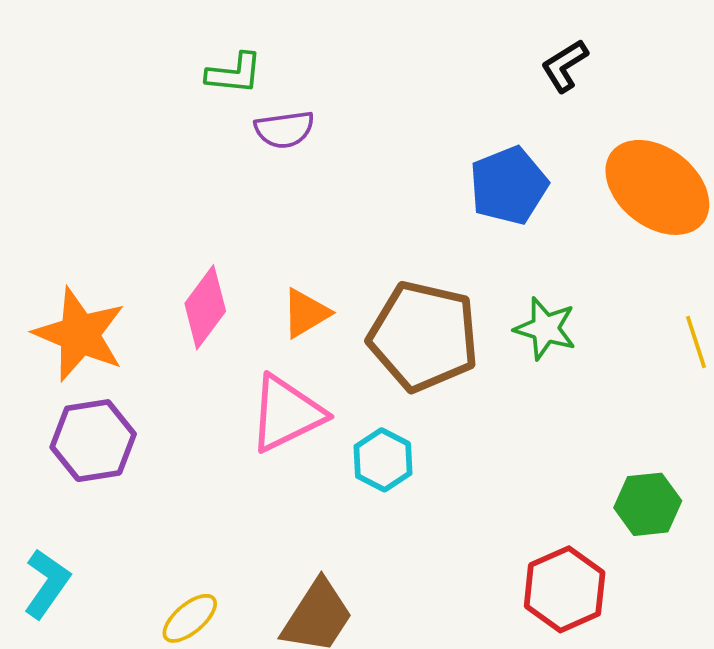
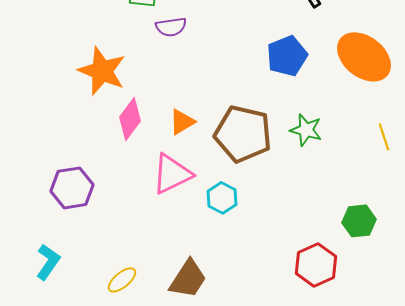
orange star: (80, 334) -> (102, 71), moved

